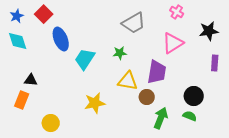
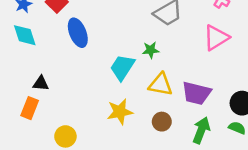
cyan trapezoid: (85, 59) -> (122, 67), moved
purple trapezoid: (157, 72) -> (196, 93), moved, turned 95
brown circle: (147, 97) -> (162, 122), moved

